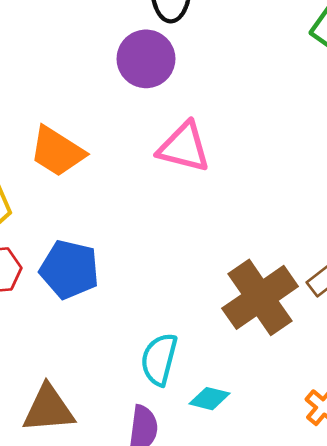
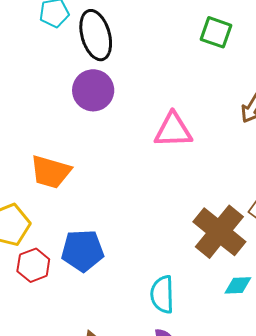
pink triangle: (184, 147) -> (173, 130), moved
cyan diamond: (210, 399) -> (238, 285), moved

